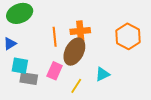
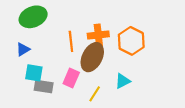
orange hexagon: (128, 36) -> (131, 41), moved

